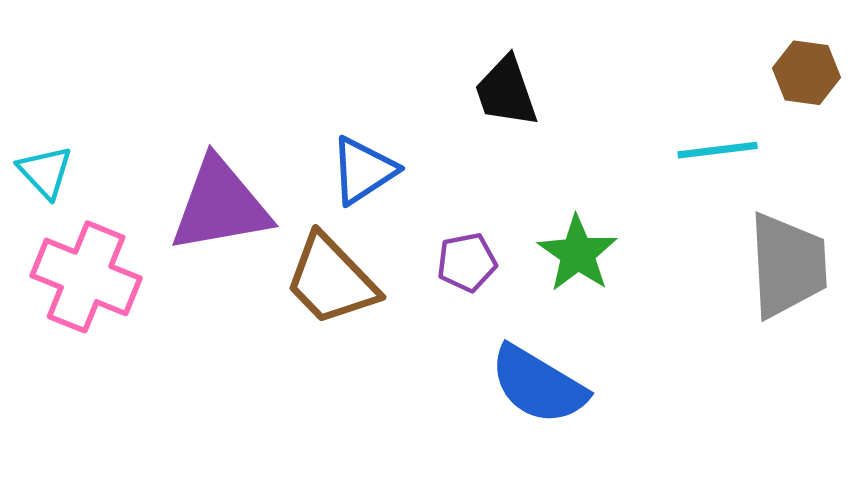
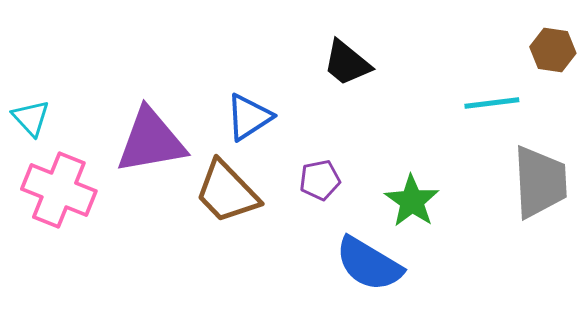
black trapezoid: (506, 92) -> (347, 63), turned -32
green star: (578, 254) -> (412, 201), moved

